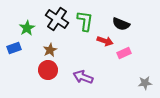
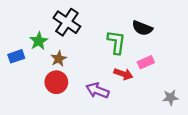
green L-shape: (85, 21) -> (116, 42), moved
green star: (27, 28) -> (39, 41), moved
red arrow: (105, 41) -> (123, 74), moved

